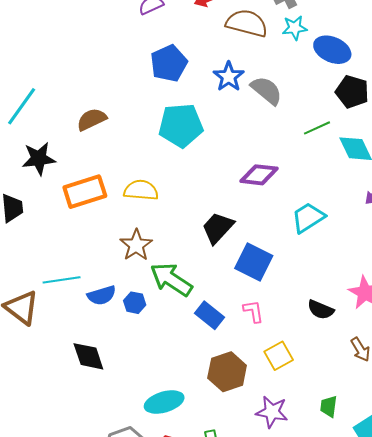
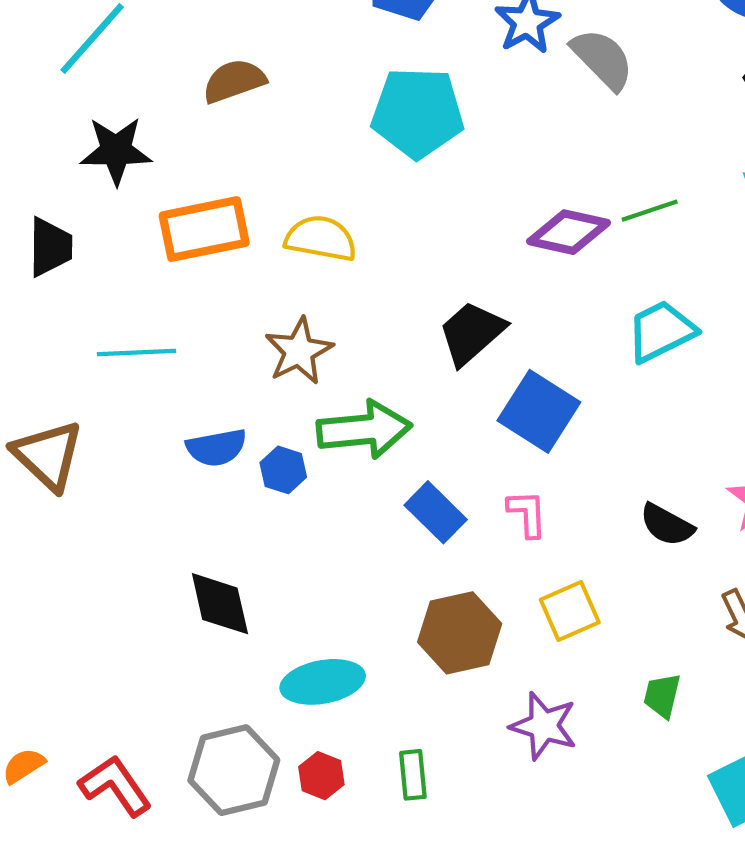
green line: (317, 128) -> (650, 211), moved
green arrow: (171, 279) -> (364, 430), turned 135
cyan line: (62, 280) -> (137, 352), moved
black diamond: (88, 356) -> (220, 604), moved
green trapezoid: (329, 406) -> (662, 696), moved

